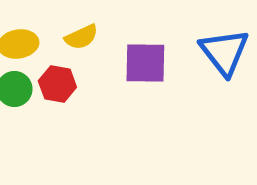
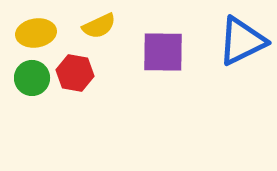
blue triangle: (224, 52) -> (242, 41), turned 42

